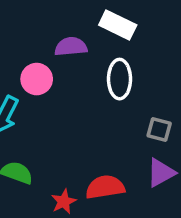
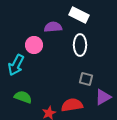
gray square: (159, 129) -> (86, 79), moved

